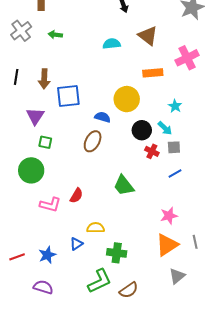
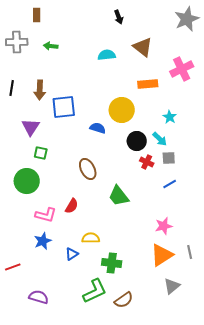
gray cross: (21, 31) -> (17, 42), turned 35
brown ellipse: (93, 141) -> (88, 169), moved, turned -55
blue star: (47, 255) -> (43, 241), moved

